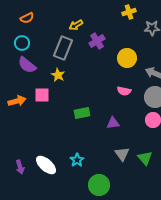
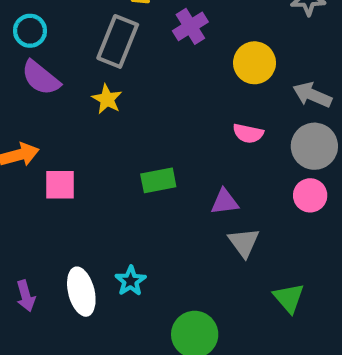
pink square: (42, 95) -> (60, 185), moved
gray triangle: (122, 154) -> (244, 242), moved
green triangle: (145, 158) -> (289, 298), moved
cyan star: (77, 160) -> (131, 281), moved
white ellipse: (46, 165) -> (81, 292), turned 35

